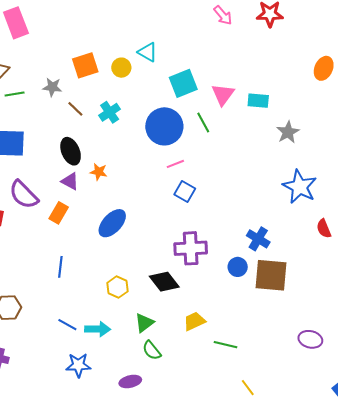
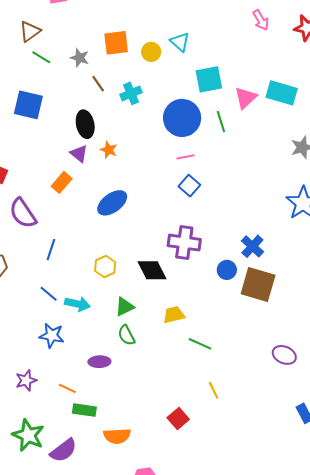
green line: (15, 94) -> (41, 57), turned 30
cyan rectangle: (258, 101) -> (282, 93), moved, size x1.4
purple semicircle: (24, 195) -> (23, 213), moved
blue line: (60, 267) -> (51, 250), moved

